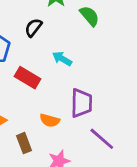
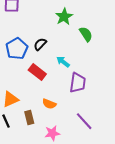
black semicircle: (33, 28) -> (40, 44), moved
purple trapezoid: (81, 103) -> (78, 83), moved

